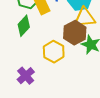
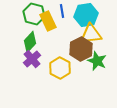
purple cross: (26, 76) -> (32, 59), moved

